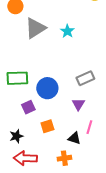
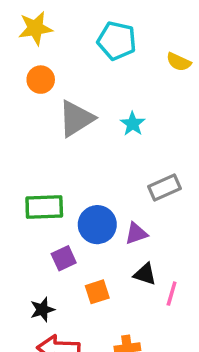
gray rectangle: (85, 78) -> (164, 187), moved
purple triangle: (78, 104) -> (136, 233), moved, turned 40
black triangle: (74, 138) -> (145, 274), moved

